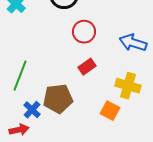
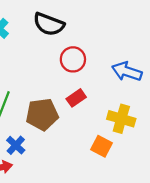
brown pentagon: (58, 99) -> (42, 114), moved

